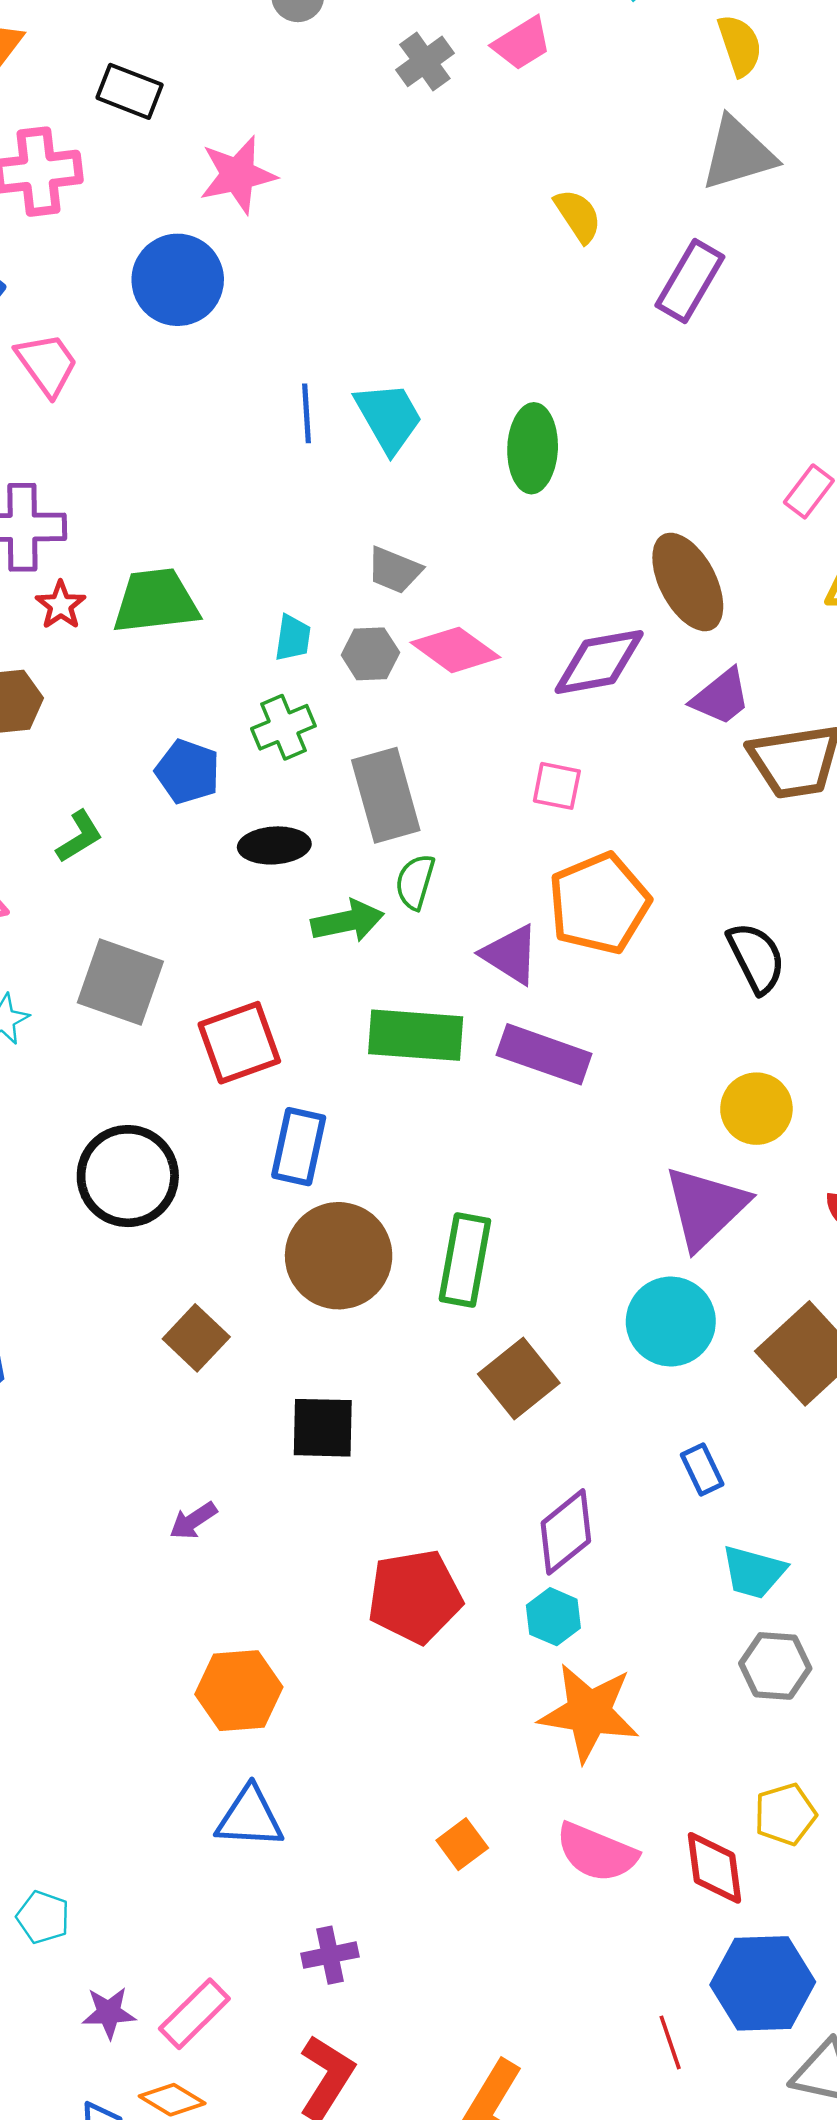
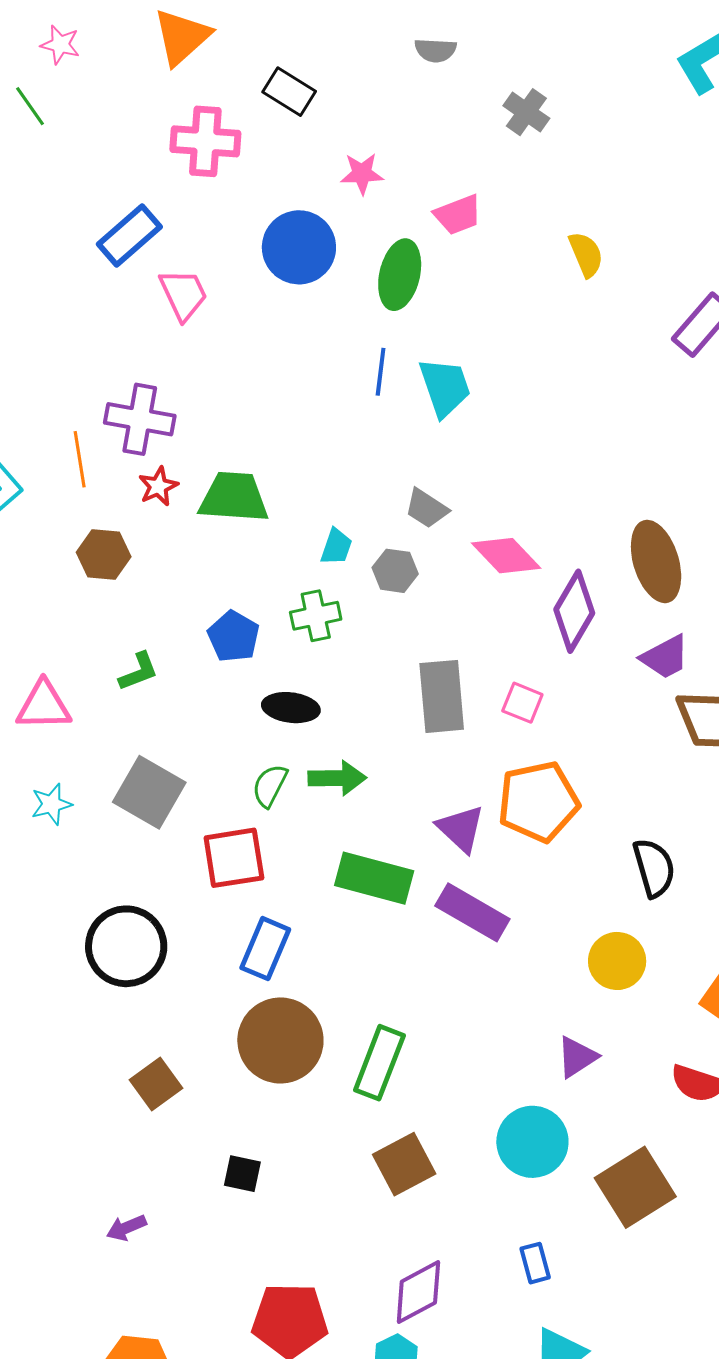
pink trapezoid: (522, 43) -> (458, 215), moved
gray cross: (425, 61) -> (526, 112), turned -30
pink star: (238, 175) -> (362, 174), size x0.7
yellow semicircle: (578, 216) -> (586, 254), moved
green ellipse: (533, 448) -> (400, 275), moved
pink diamond: (455, 650) -> (506, 556), moved
purple diamond: (599, 662) -> (574, 611), turned -60
gray rectangle: (386, 795) -> (442, 696), moved
green semicircle: (415, 882) -> (270, 786), moved
yellow circle: (756, 1109) -> (617, 961), moved
purple triangle: (706, 1207) -> (577, 1057), size x0.6
black square: (323, 1428) -> (242, 1174), size x0.7

